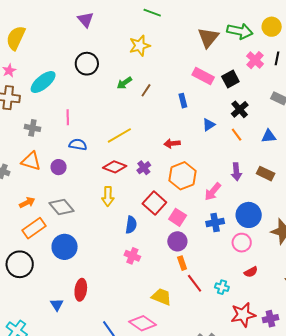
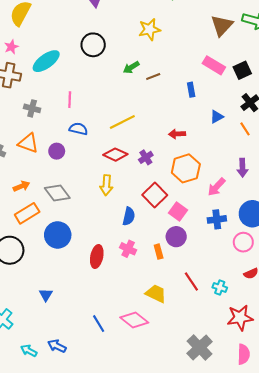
brown line: (146, 90) -> (153, 77), turned 32
orange rectangle: (182, 263) -> (159, 252), moved
red ellipse: (81, 290) -> (97, 256), moved

